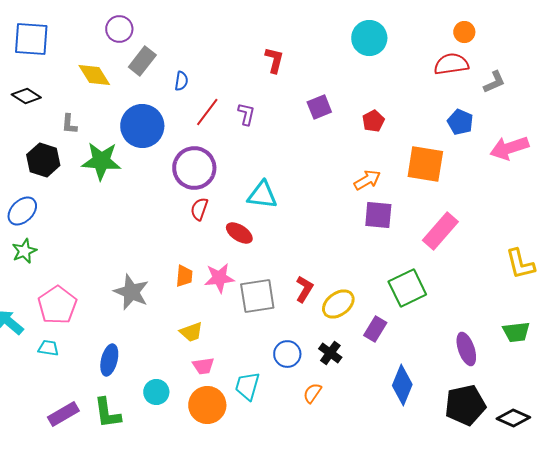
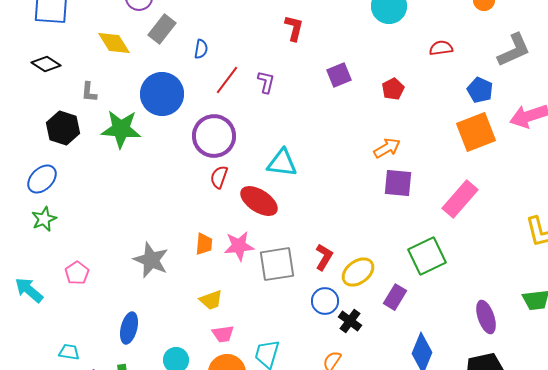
red semicircle: (451, 64) -> (441, 48), moved, size x0.7
gray L-shape: (494, 82) -> (514, 50), size x1.5
orange square: (425, 164) -> (476, 132), moved, turned -30
red ellipse: (239, 233) -> (259, 201), size x1.4
pink pentagon: (57, 305) -> (77, 273), size x0.6
cyan trapezoid: (48, 348) -> (69, 352), moved
blue circle: (287, 354) -> (325, 301), moved

